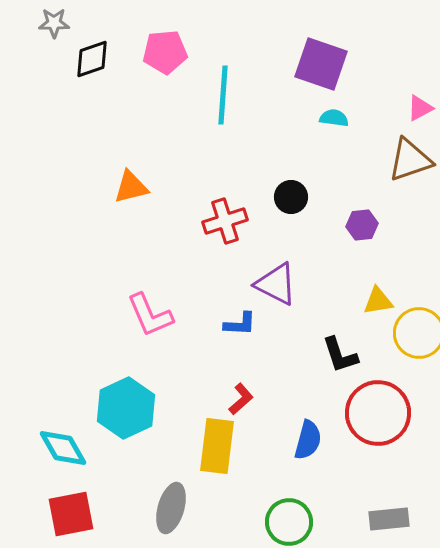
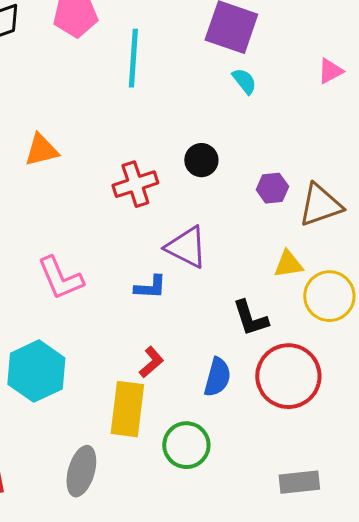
cyan semicircle: (334, 118) -> (244, 81), turned 44
brown triangle: (410, 160) -> (320, 205), moved
blue semicircle: (308, 440) -> (217, 377), moved
green circle: (289, 522) -> (186, 445), moved

